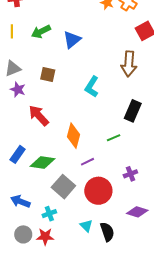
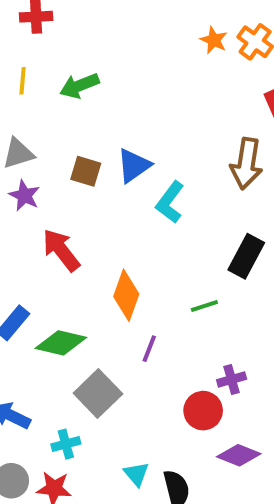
blue triangle: (72, 40) -> (134, 166), moved
purple line: (87, 162) -> (149, 349), turned -48
red circle: (98, 191) -> (203, 411), moved, size x0.7

